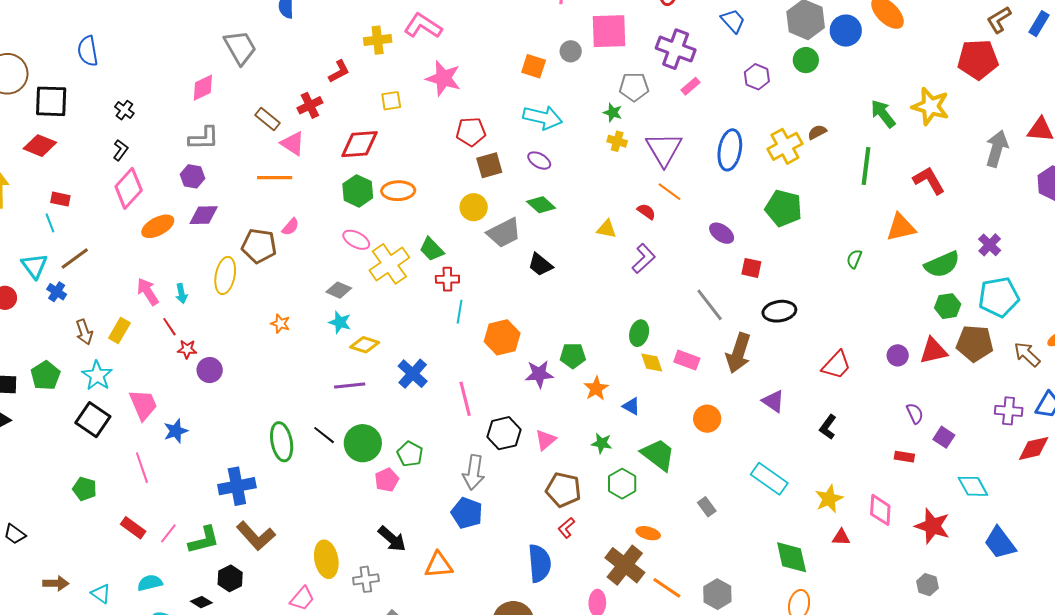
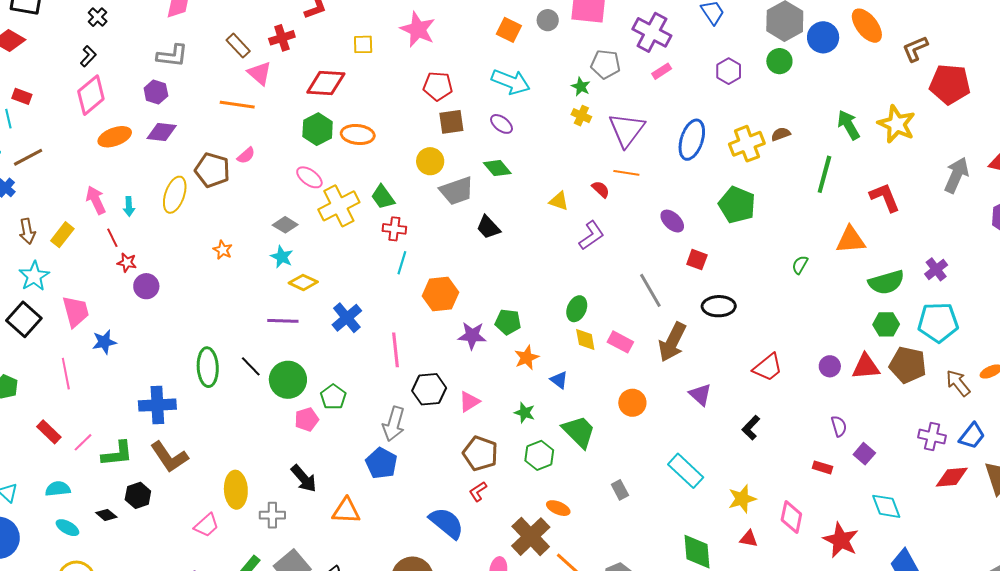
brown L-shape: (999, 20) -> (915, 49), moved
orange line: (670, 192) -> (626, 173), turned -35
blue semicircle: (540, 563) -> (446, 523), turned -54

